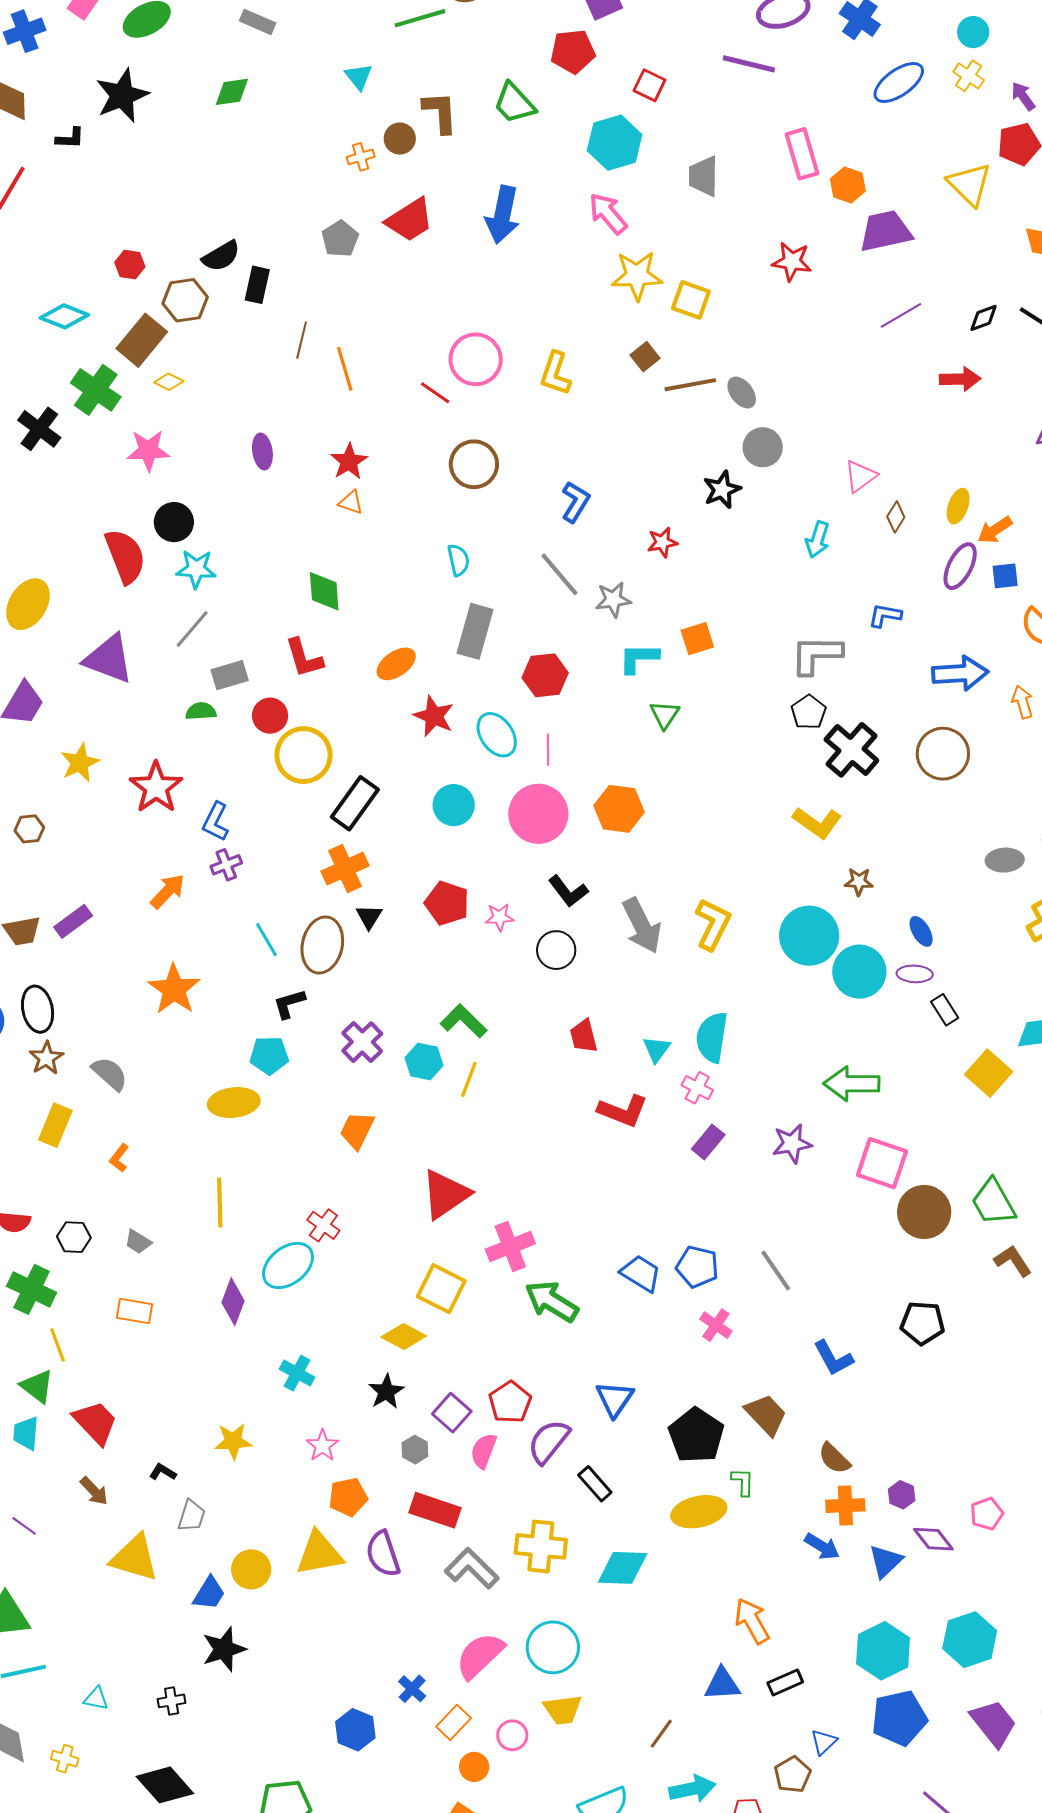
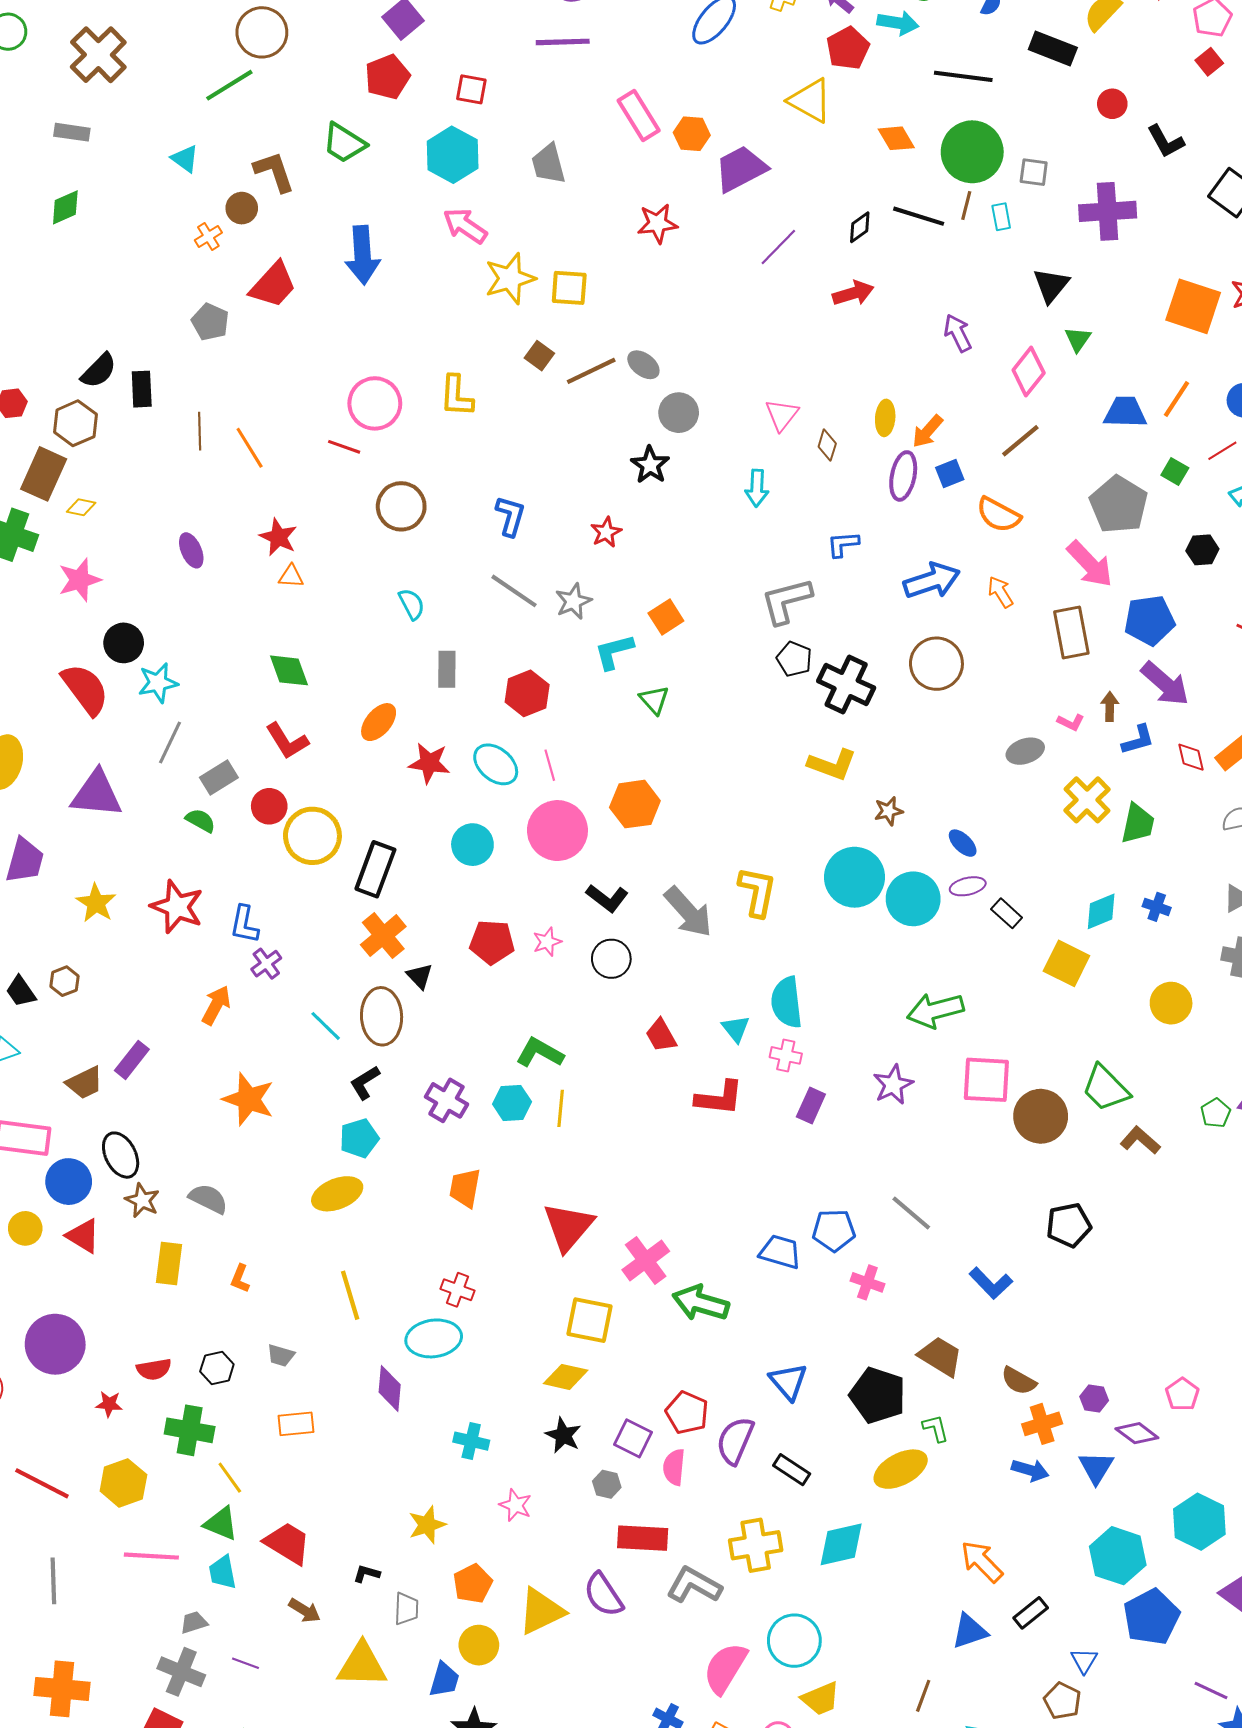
gray rectangle: (475, 631) -> (447, 669), size x0.7
green semicircle: (201, 711) -> (201, 820), turned 48
cyan ellipse: (288, 1265) -> (434, 1338), turned 46
orange pentagon: (348, 1497) -> (473, 1584), moved

